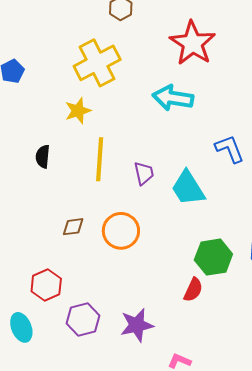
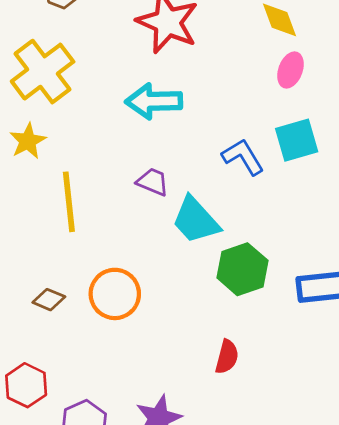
purple trapezoid: (144, 173) -> (153, 182), moved, turned -45
brown diamond: (73, 227) -> (49, 300), turned 40
green hexagon: (213, 257) -> (242, 269), moved

